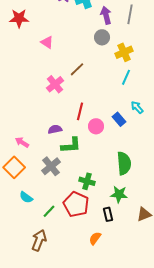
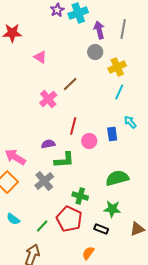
blue rectangle: (119, 119) -> (112, 134), turned 32
pink arrow: (22, 142) -> (15, 157), size x1.5
green semicircle: (124, 163) -> (117, 178), turned -100
cyan semicircle: (26, 197) -> (13, 219), moved
black rectangle: (108, 214) -> (101, 229), turned -56

